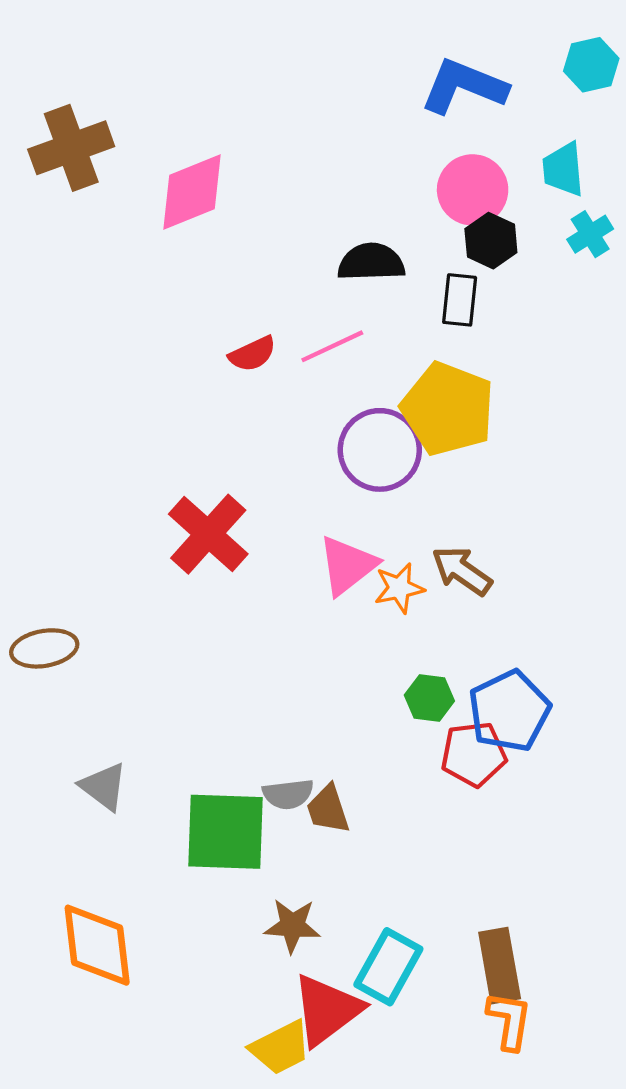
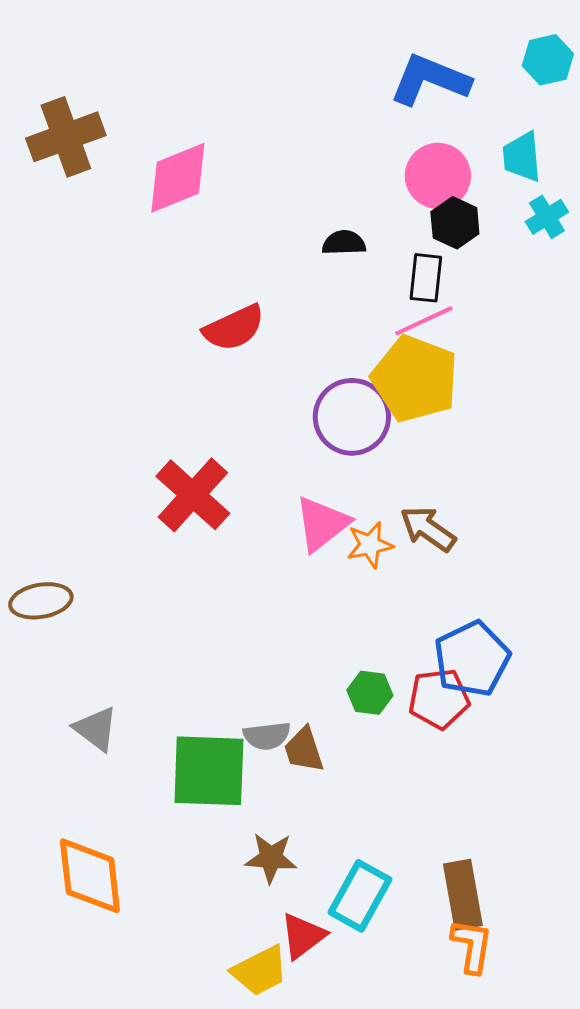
black semicircle: (371, 262) -> (344, 243), size x0.7
pink line: (332, 346) -> (424, 321), moved
red semicircle: (252, 354) -> (234, 328), size x1.4
green hexagon: (429, 698) -> (370, 693), moved
red triangle: (327, 1010) -> (303, 936), size x0.7

